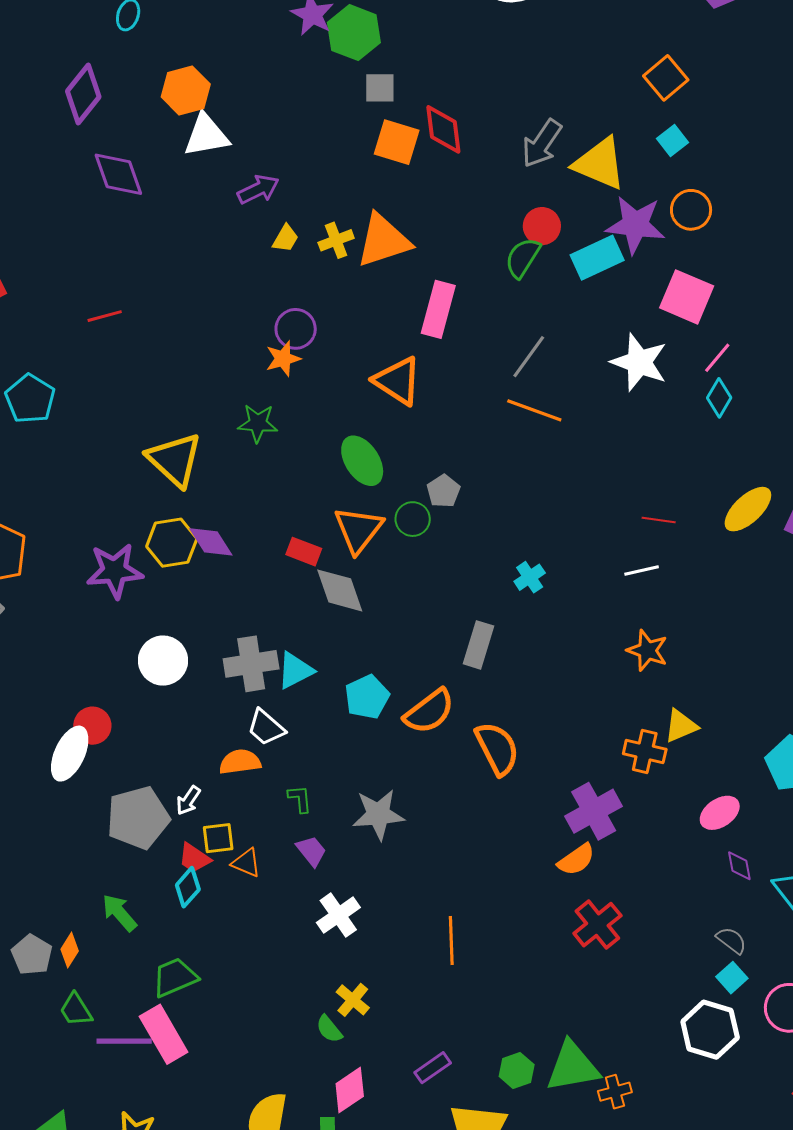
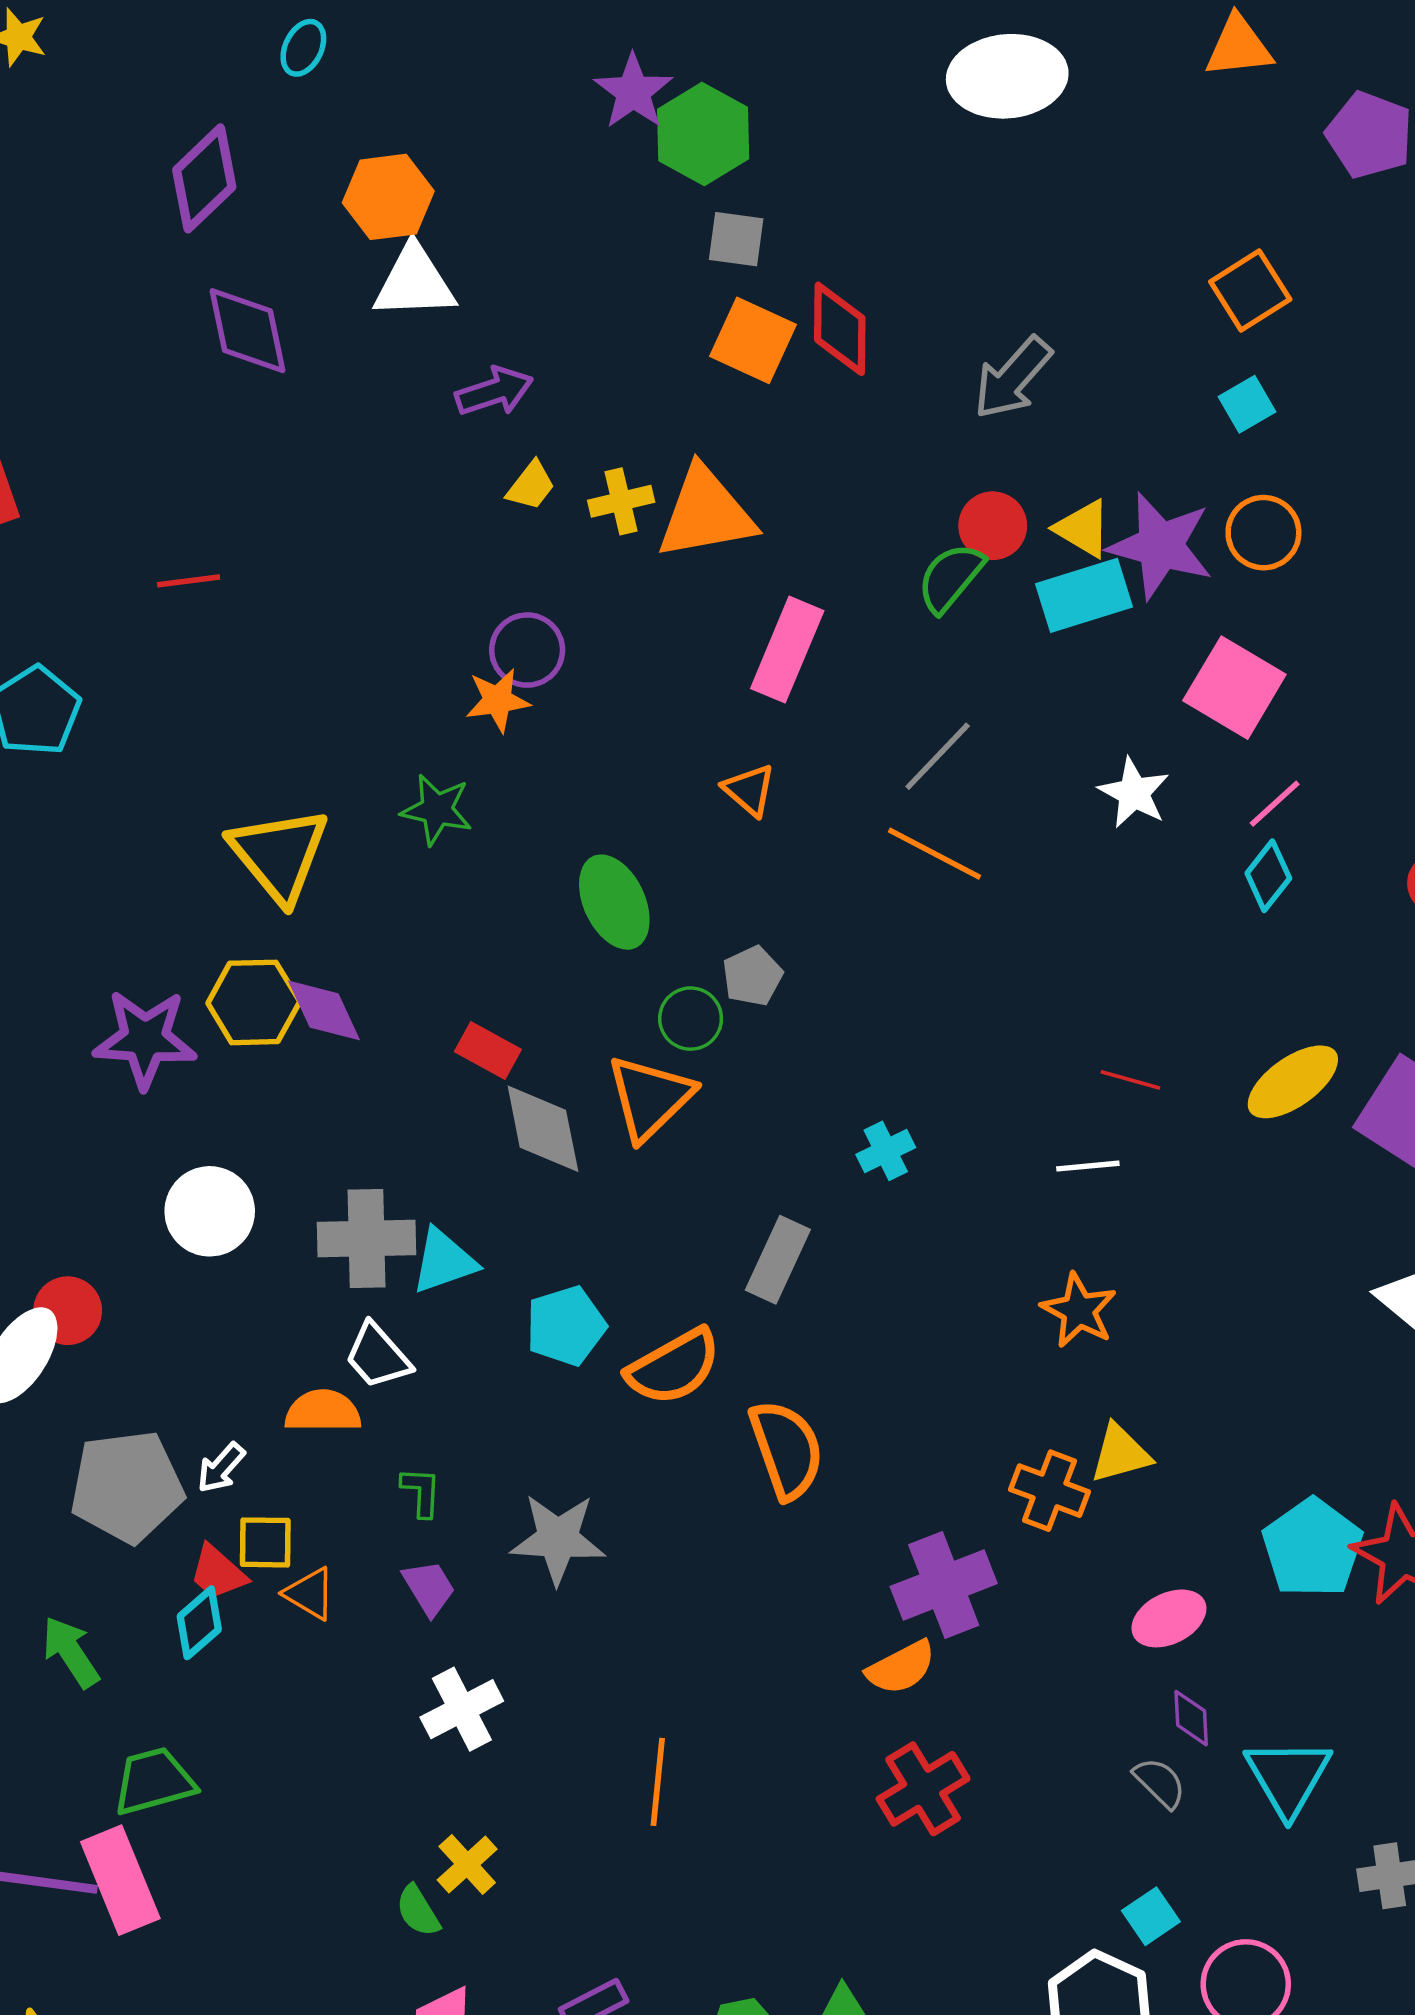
yellow triangle: (600, 164) -> (1083, 529), moved, size x0.6
white star: (639, 362) -> (1134, 793), size x0.7
orange triangle: (398, 381) -> (749, 790), moved, size x0.6
orange triangle: (359, 530) -> (650, 1098), moved
gray semicircle: (731, 940) -> (1160, 1783), moved

